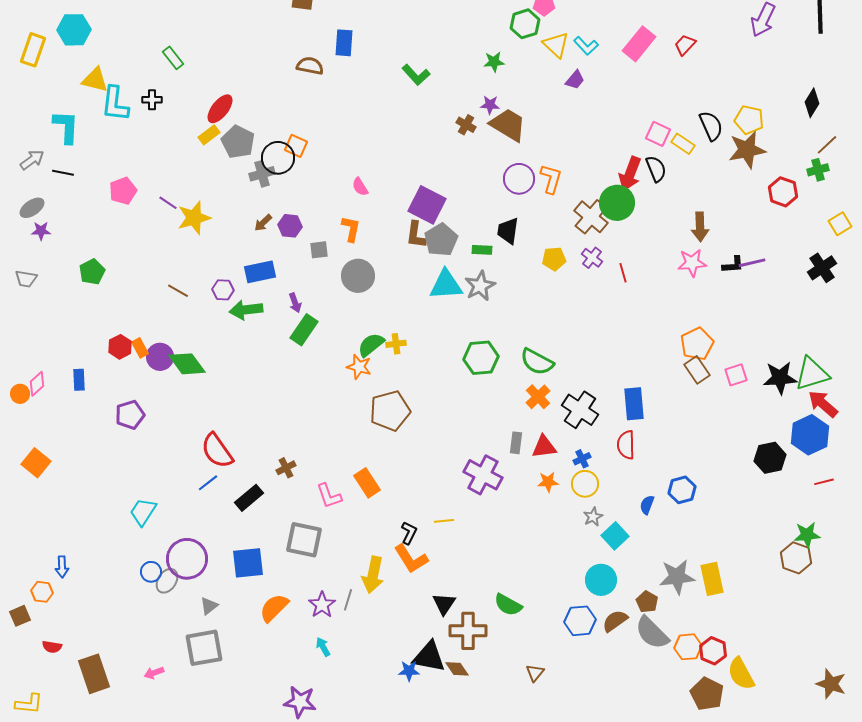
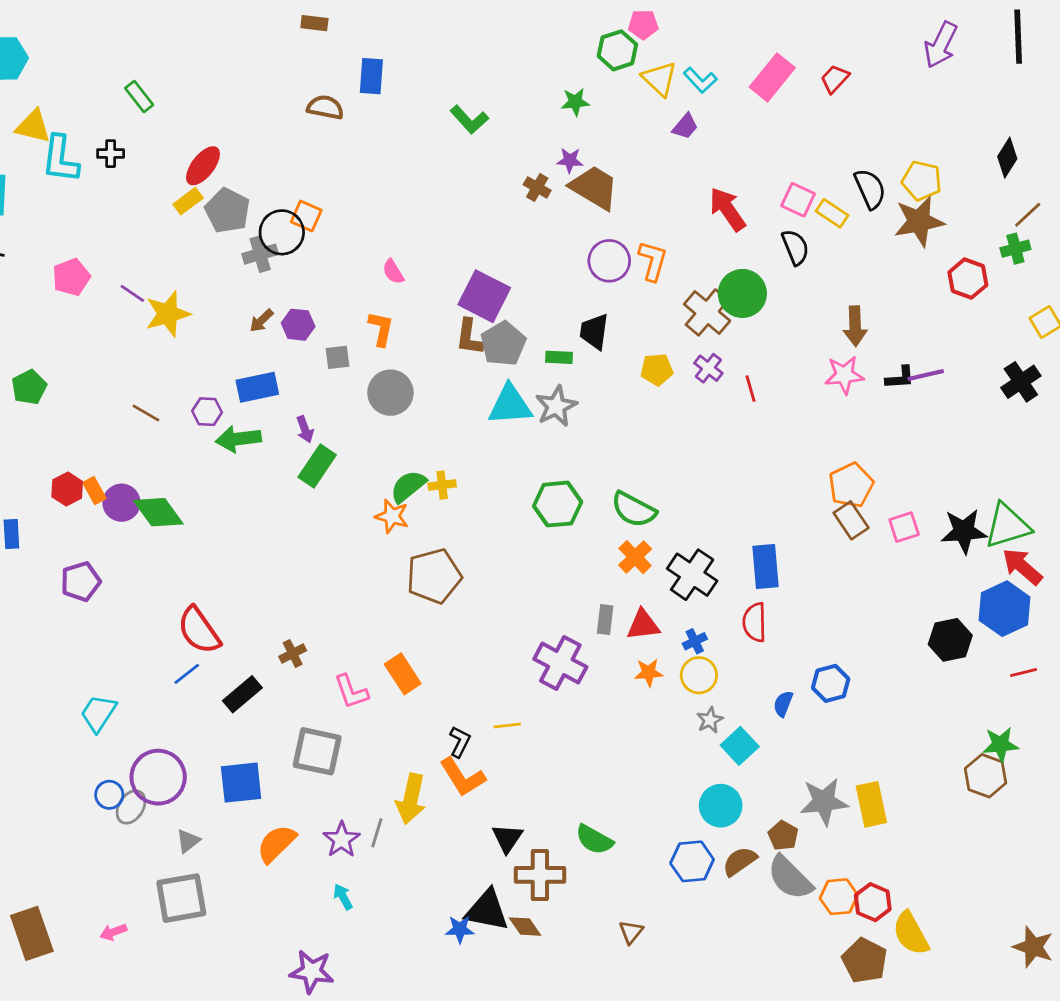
red arrow: (630, 174) -> (727, 209), moved, turned 124

